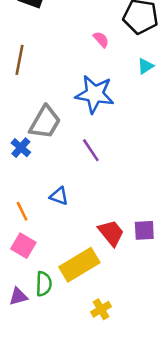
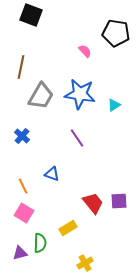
cyan triangle: (146, 66) -> (114, 105), moved
gray trapezoid: (45, 122) -> (41, 96), moved
yellow rectangle: (79, 265) -> (68, 228), size x0.6

